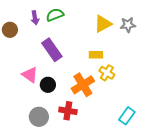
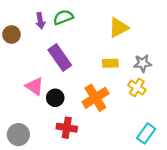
gray star: (128, 25) -> (143, 63), moved
yellow cross: (107, 73) -> (137, 87), moved
red cross: (68, 111) -> (67, 128), moved
gray circle: (39, 117) -> (18, 135), moved

